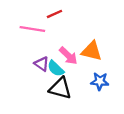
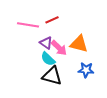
red line: (54, 14) -> (52, 20), moved
purple triangle: (42, 64) -> (46, 43), moved

